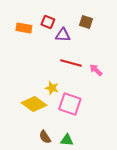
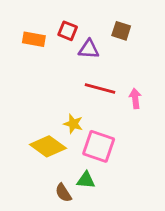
pink arrow: (96, 70) -> (135, 98), turned 40
green triangle: (67, 140) -> (86, 180), moved

